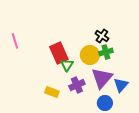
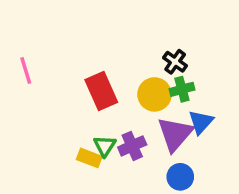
green triangle: (67, 65) -> (105, 146), moved
blue triangle: (121, 85) -> (201, 122), moved

